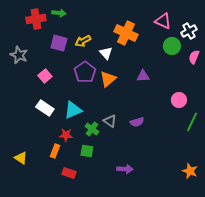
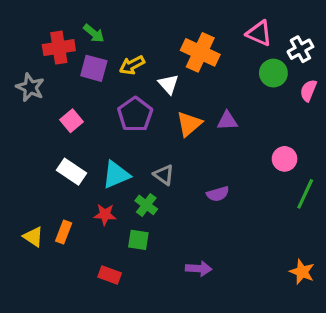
green arrow: (59, 13) -> (94, 33), moved, turned 32
red cross: (36, 19) -> (59, 48), moved
orange triangle: (108, 79) -> (189, 124), moved
gray triangle: (110, 121) -> (164, 175), moved
orange rectangle: (55, 151) -> (64, 232), moved
yellow triangle: (21, 158) -> (33, 237), moved

